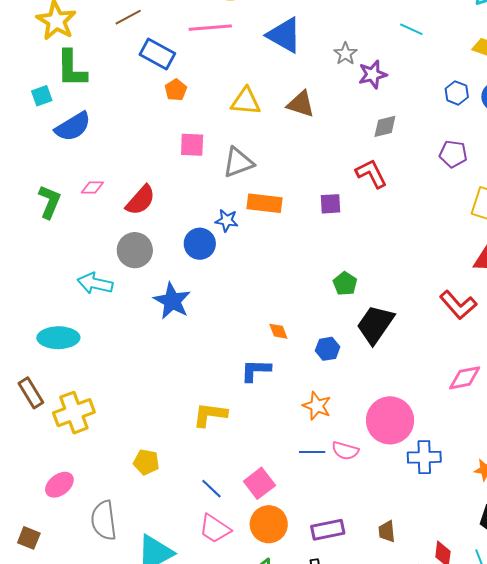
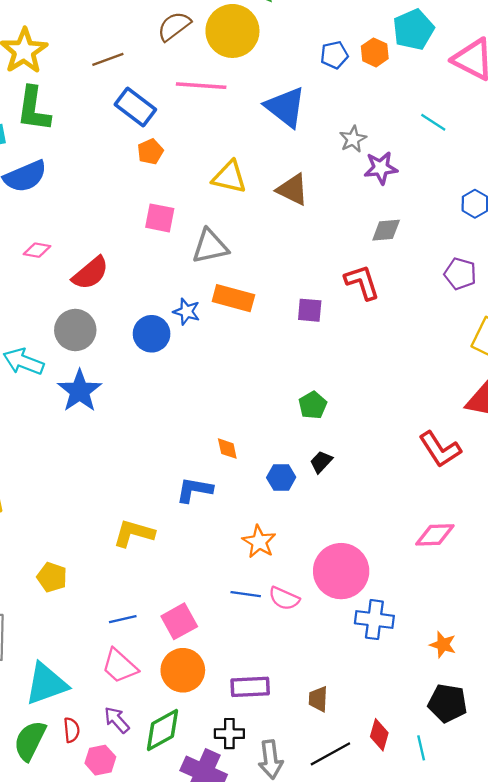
blue star: (172, 301) -> (80, 391), moved
black trapezoid: (375, 324) -> (321, 462), moved, size x0.5
blue line: (211, 489) -> (123, 619), turned -65

